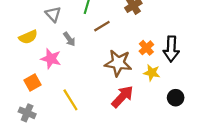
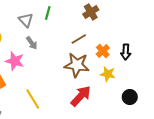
gray triangle: (53, 14) -> (26, 20), moved
brown line: (102, 26) -> (79, 39), moved
black arrow: (171, 49) -> (126, 52), size x0.7

